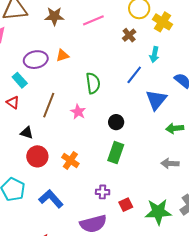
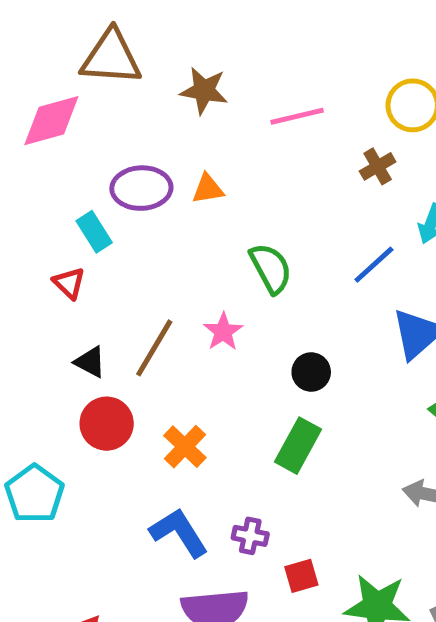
green semicircle: (93, 83) -> (271, 268), turned -30
brown line: (49, 105) -> (154, 348), moved
blue L-shape: (51, 199) -> (179, 533), moved

